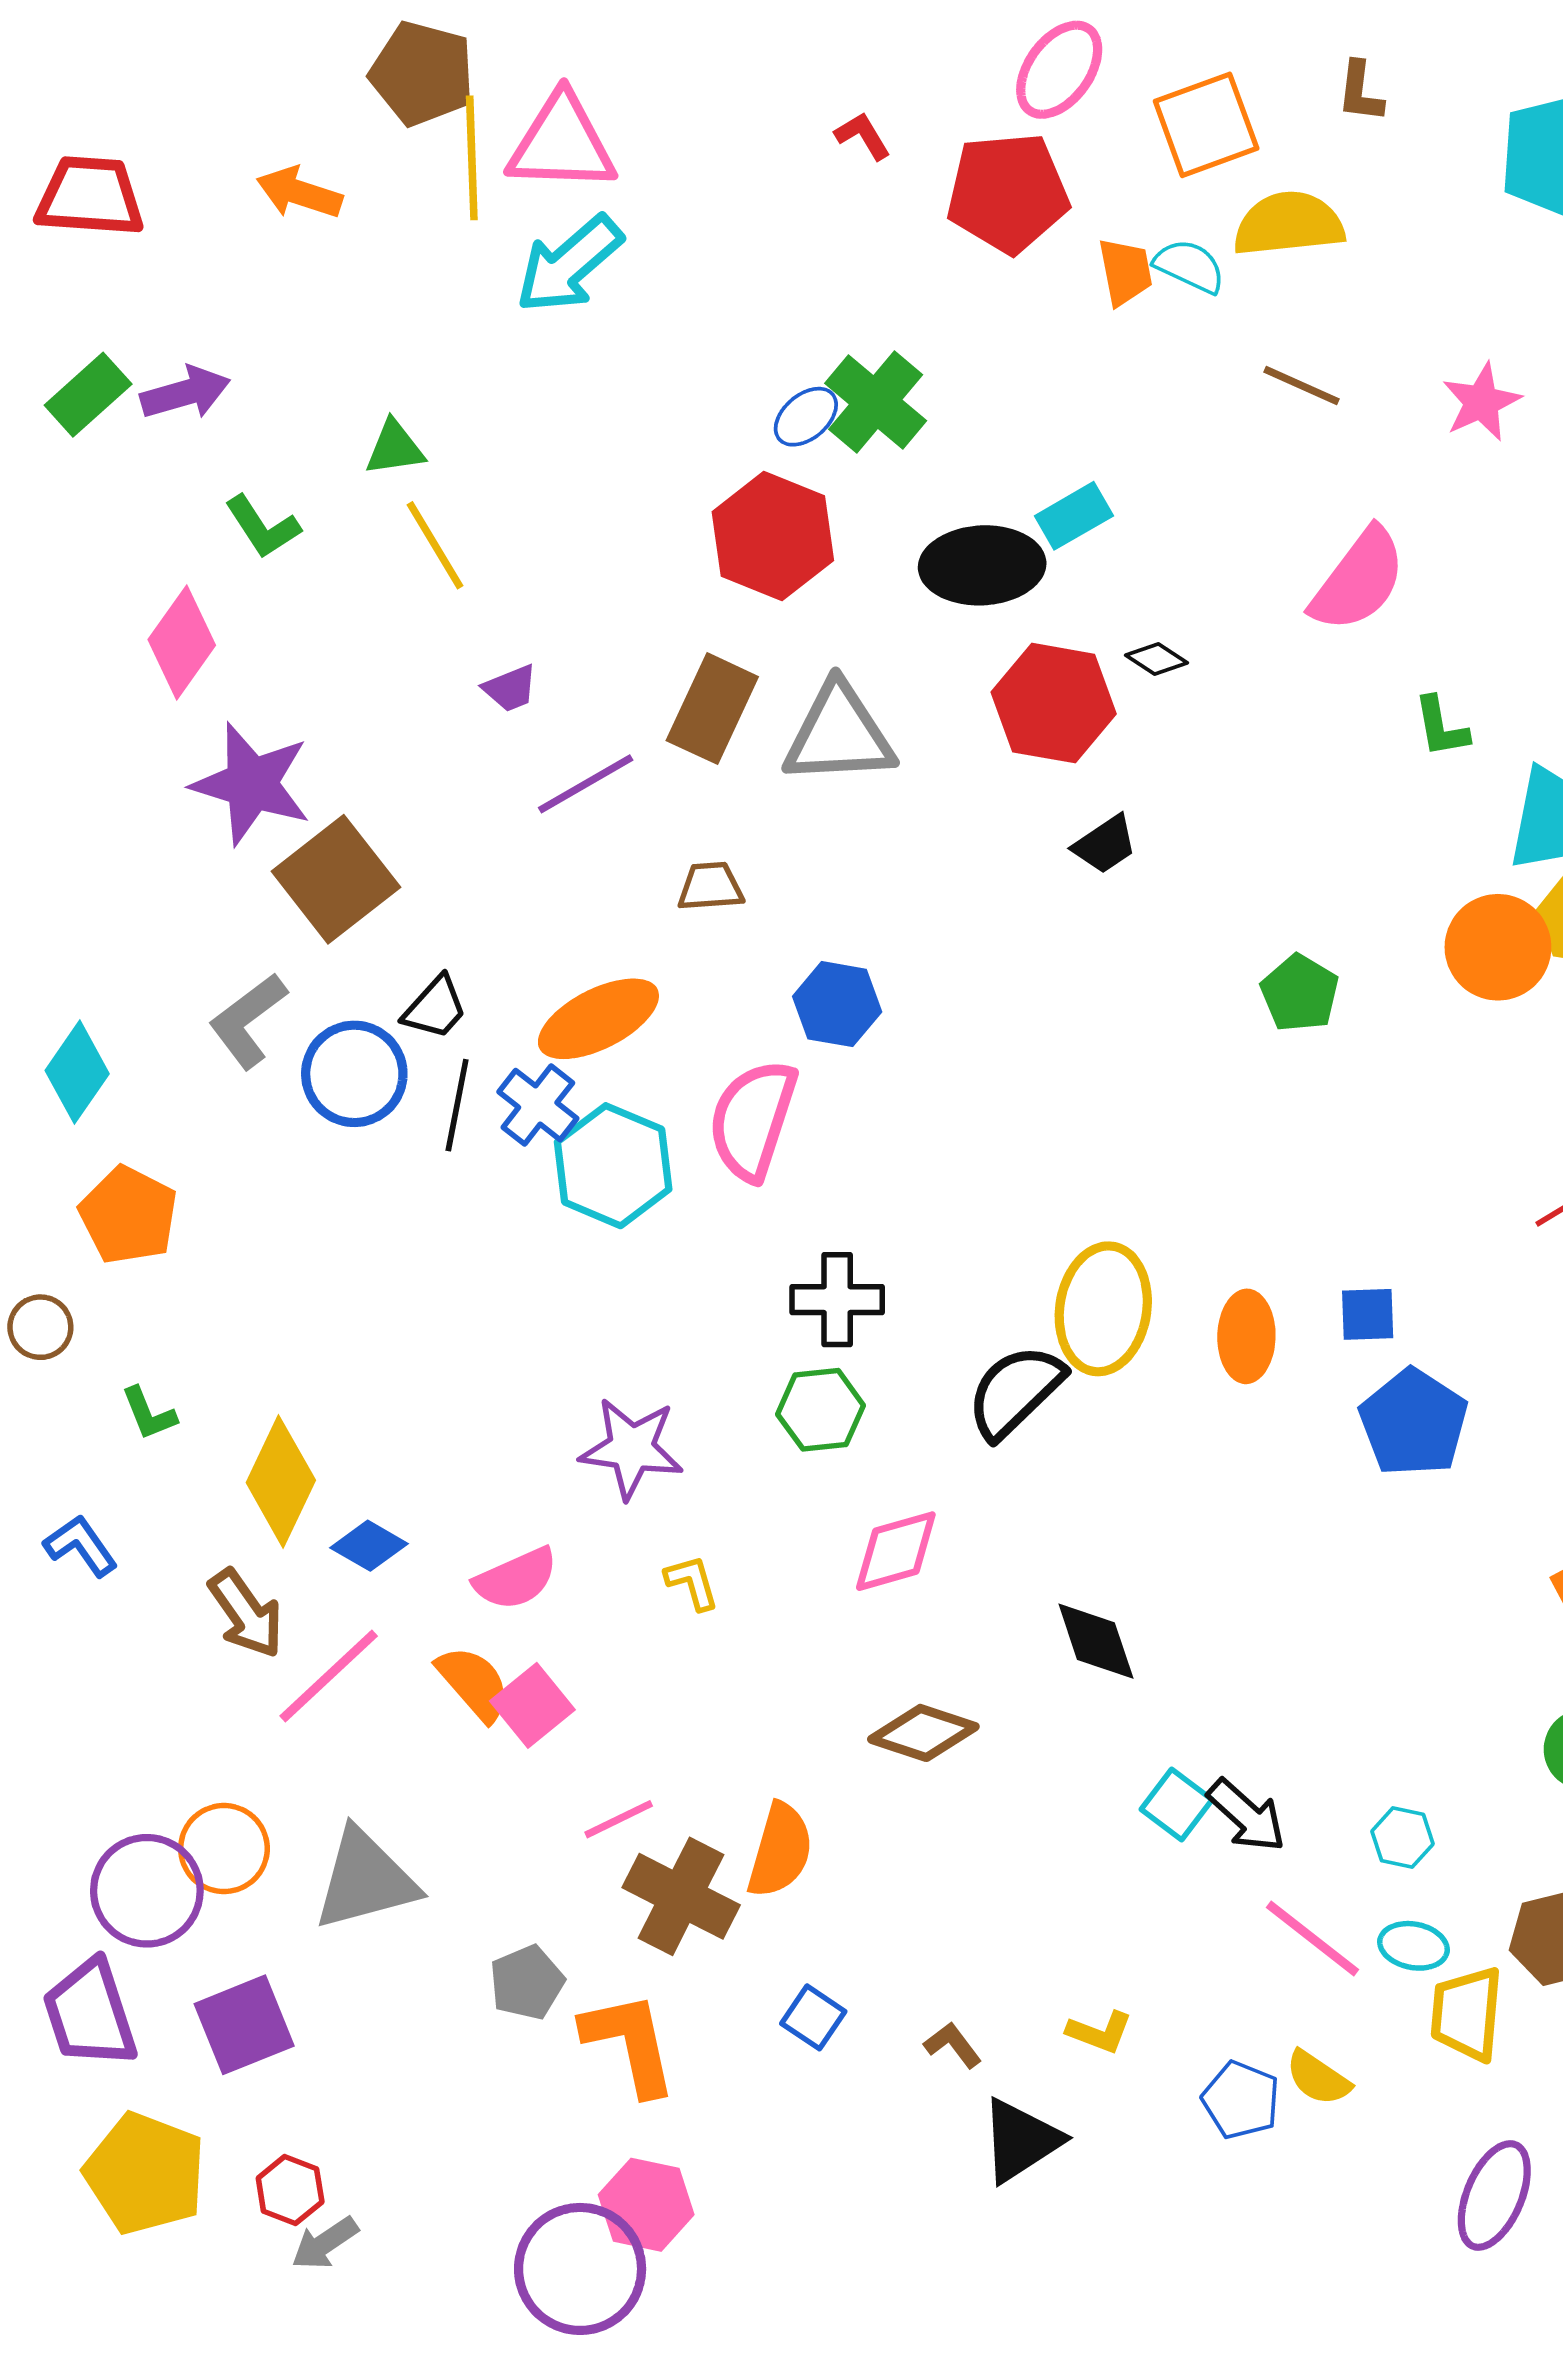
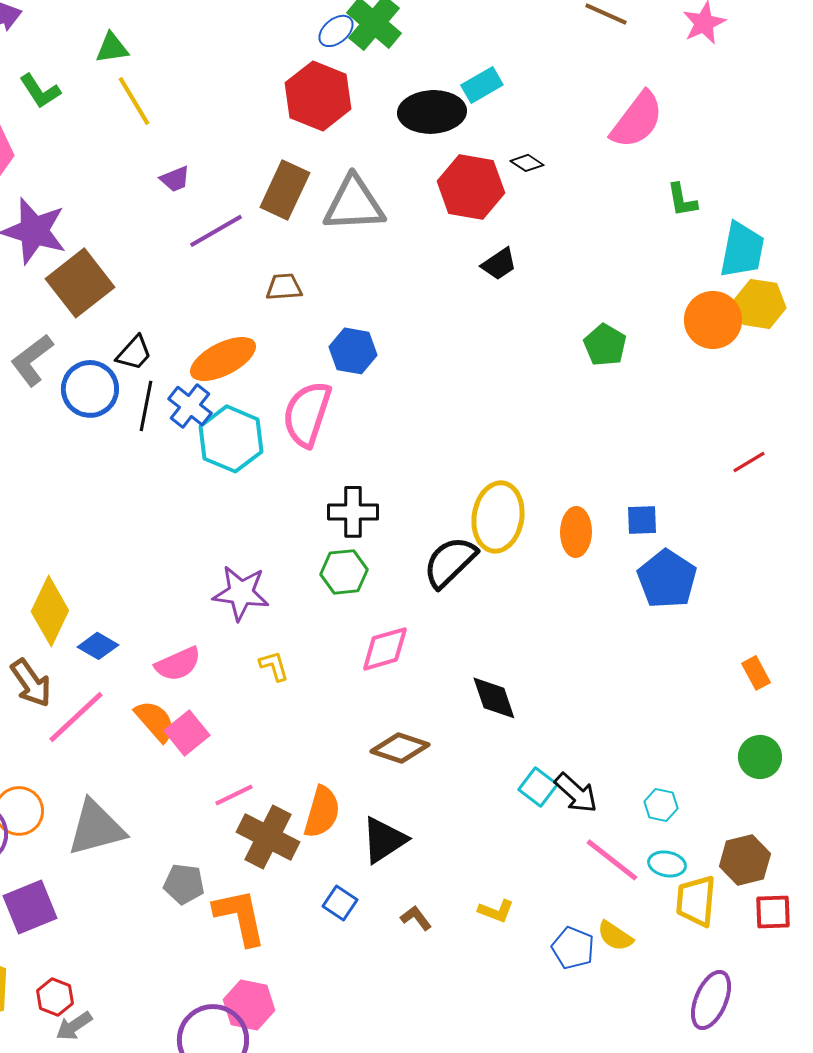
gray pentagon: (527, 1983) -> (184, 884), turned 30
black triangle: (1021, 2140) -> (384, 840), moved

